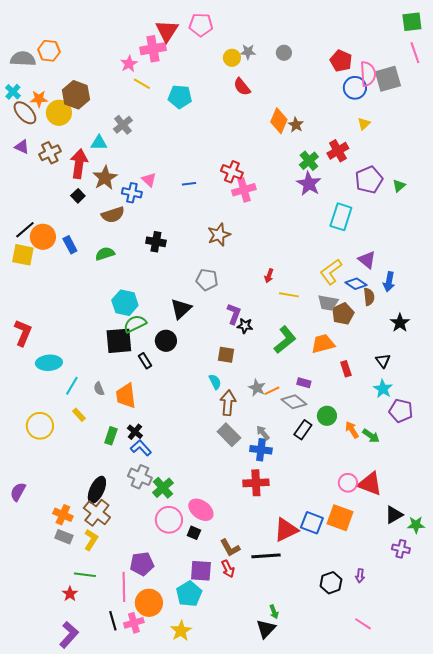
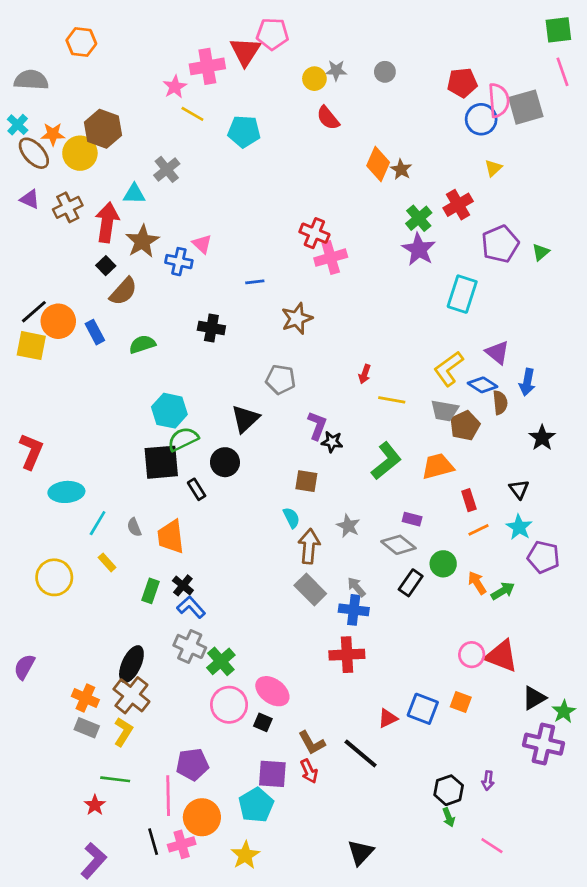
red triangle: (167, 31) -> (245, 52), moved
orange hexagon: (49, 51) -> (81, 42), moved
red pentagon: (341, 61) -> (462, 83), turned -30
blue line: (189, 184) -> (255, 282), moved
brown semicircle: (113, 215) -> (123, 291), moved, turned -30
orange line: (272, 391) -> (478, 530), moved
green arrow: (371, 436) -> (503, 591), turned -66
orange square: (340, 518) -> (461, 702), size x0.6
green star: (416, 525) -> (564, 712), turned -30
red triangle: (286, 530) -> (388, 718), size x0.6
purple cross: (401, 549) -> (543, 744), size x1.6
black line: (266, 556) -> (361, 754), turned 44
green arrow: (274, 612) -> (449, 817), moved

